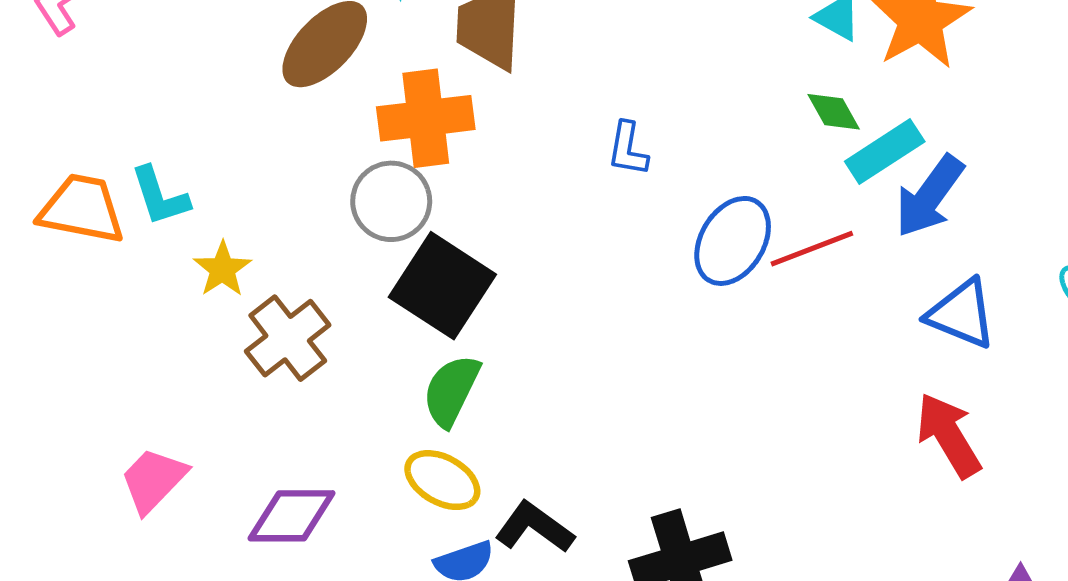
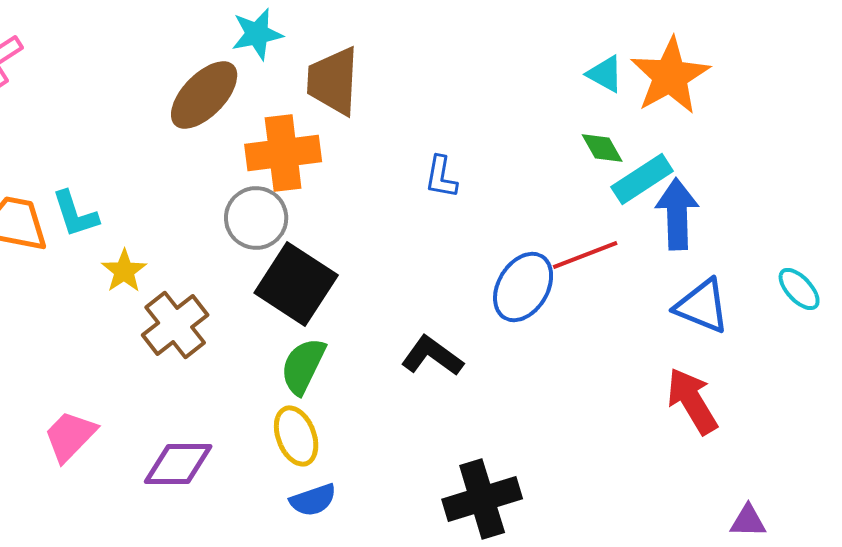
blue arrow: (929, 196) -> (677, 214), turned 142
blue ellipse: (733, 241) -> (523, 287), moved
yellow ellipse: (442, 480) -> (296, 436), turned 40
black L-shape: (534, 527) -> (432, 356), moved

